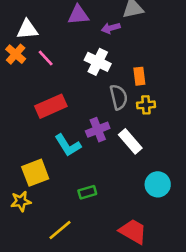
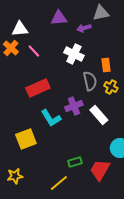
yellow cross: (146, 105) -> (111, 87), turned 32
green rectangle: (87, 192) -> (75, 162), moved
yellow star: (21, 201) -> (15, 176), moved
yellow line: (60, 230) -> (59, 183), moved
red trapezoid: (133, 231) -> (100, 170), moved, turned -90

